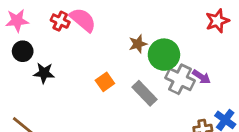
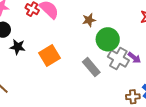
brown star: (138, 44) -> (89, 20), moved
orange square: (105, 82) -> (49, 55), moved, size x1.5

